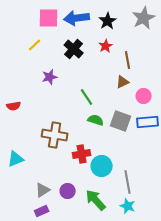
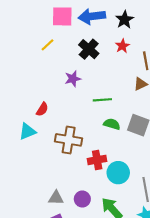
purple star: (50, 77) -> (73, 79), moved
green line: (87, 97) -> (102, 100), turned -60
red semicircle: (14, 106) -> (42, 109), moved, turned -48
cyan triangle: (16, 159) -> (27, 131), moved
gray triangle: (43, 190) -> (56, 198), turned 35

